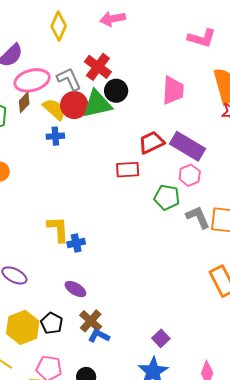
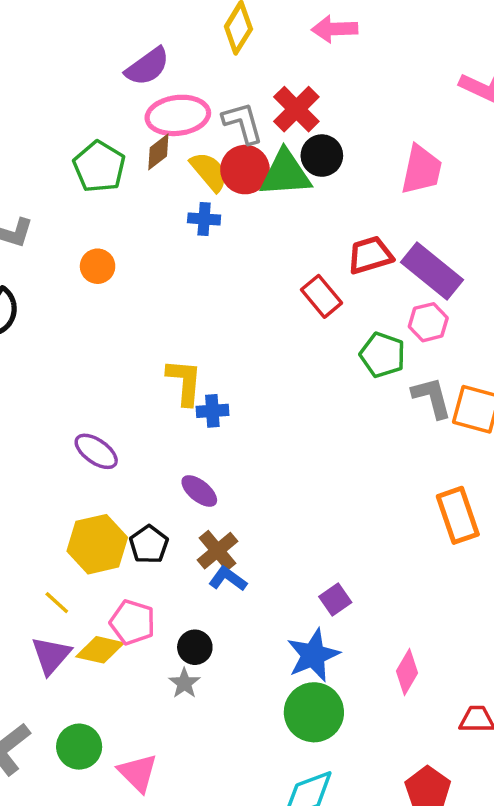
red rectangle: (128, 170) -> (321, 296), turned 45

